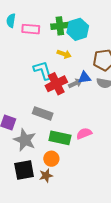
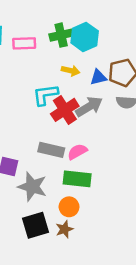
cyan L-shape: (43, 70) -> (45, 95), turned -75
blue triangle: (85, 78) -> (98, 77), moved
gray arrow: (75, 83) -> (89, 107), size x1.5
pink semicircle: (84, 134) -> (77, 152), moved

